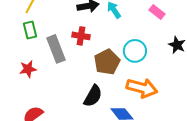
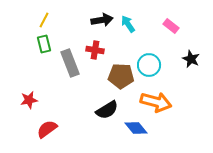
brown pentagon: (107, 62) -> (121, 76), turned 30
red star: (28, 69) -> (29, 100), moved
black semicircle: (93, 96) -> (107, 110), turned 30

